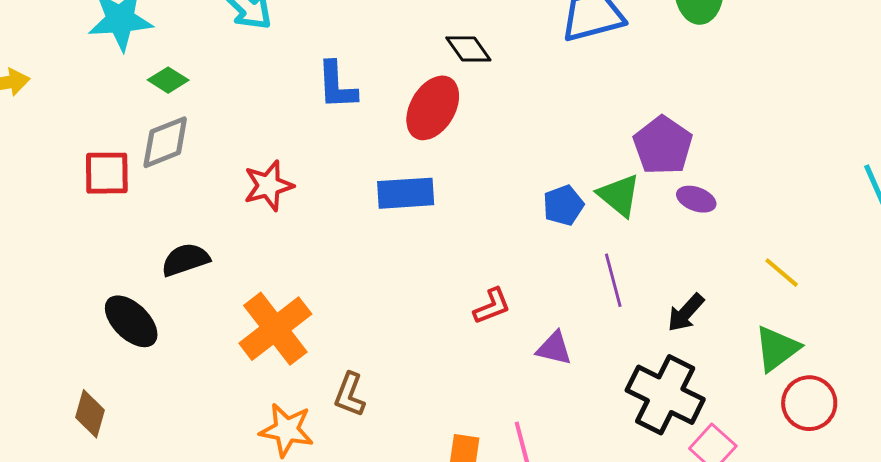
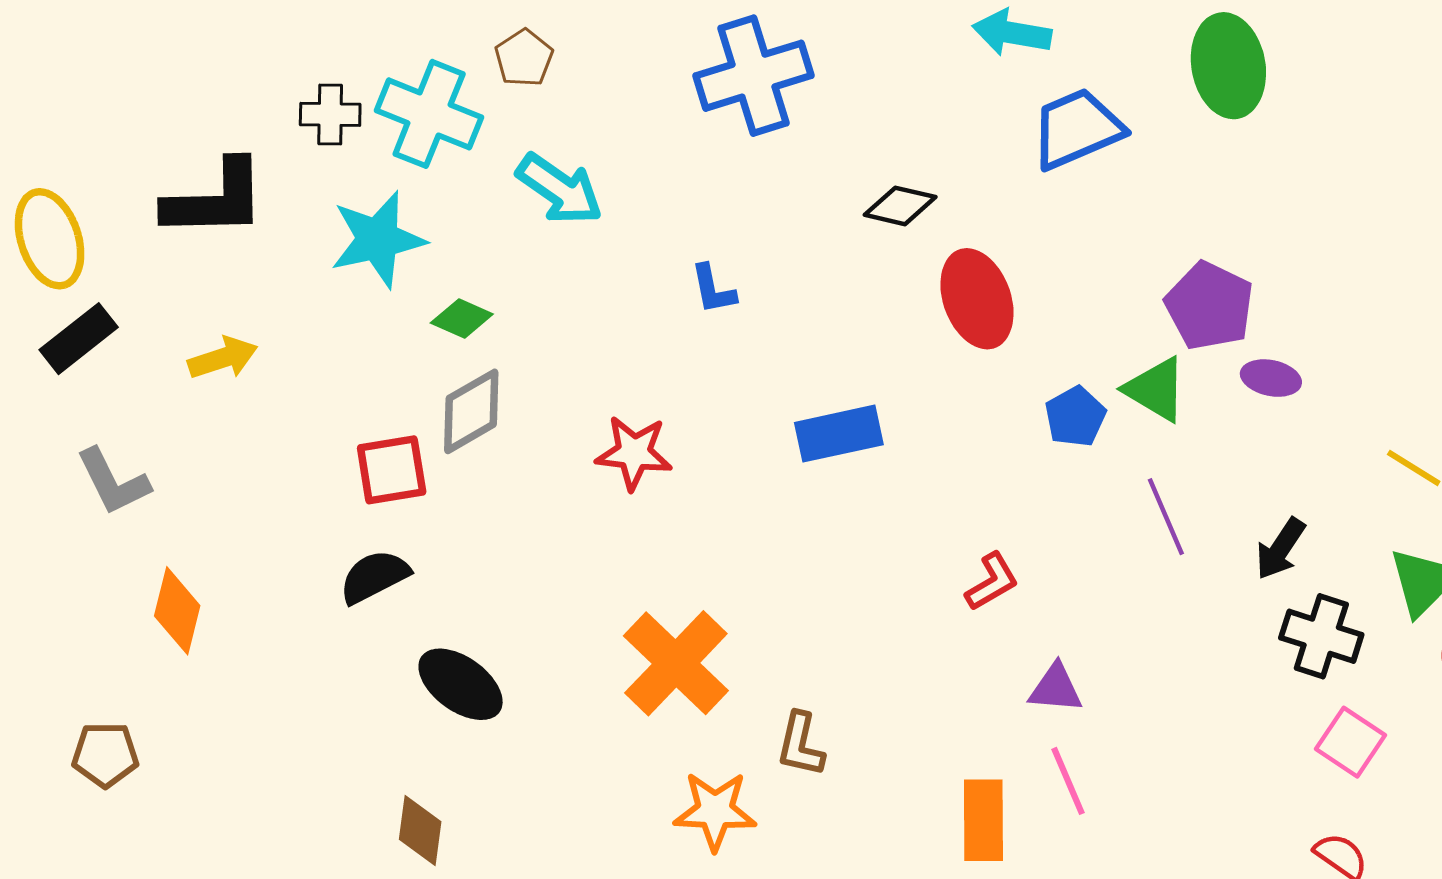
black diamond: (468, 49) -> (900, 206), turned -33
blue L-shape: (337, 86) -> (713, 289), size x0.7
red ellipse: (433, 108) -> (977, 299), moved, turned -42
red star: (268, 186) -> (634, 453), turned 30
black semicircle: (185, 260) -> (374, 577), moved
purple triangle: (554, 348) -> (1056, 688), moved
black cross: (665, 395) -> (1321, 636), moved, size x0.7

